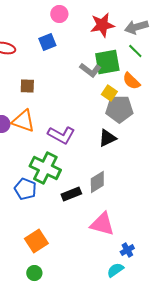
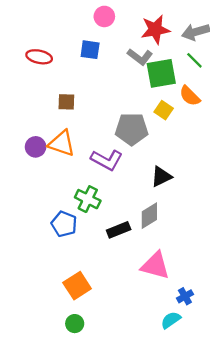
blue square: (47, 42) -> (90, 50), turned 30
gray L-shape: (90, 70) -> (140, 57), moved
gray pentagon: (119, 109) -> (132, 129), moved
black triangle: (107, 138) -> (161, 177), moved
green cross: (45, 168) -> (88, 199), size x0.7

